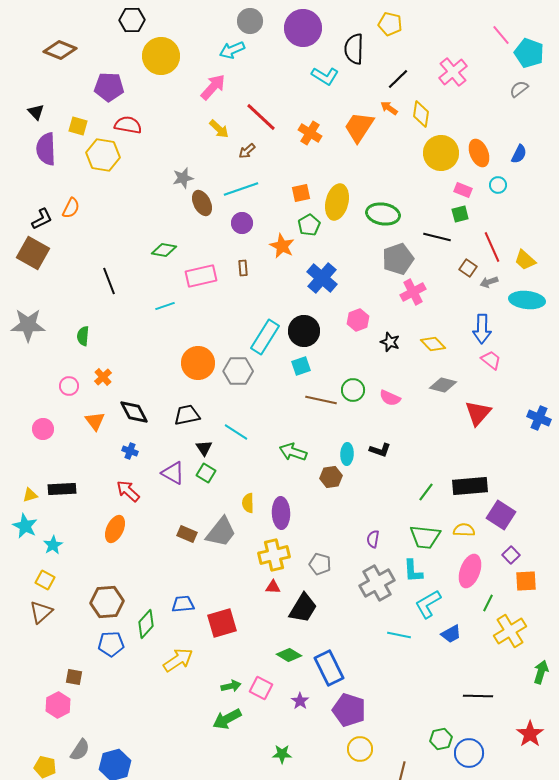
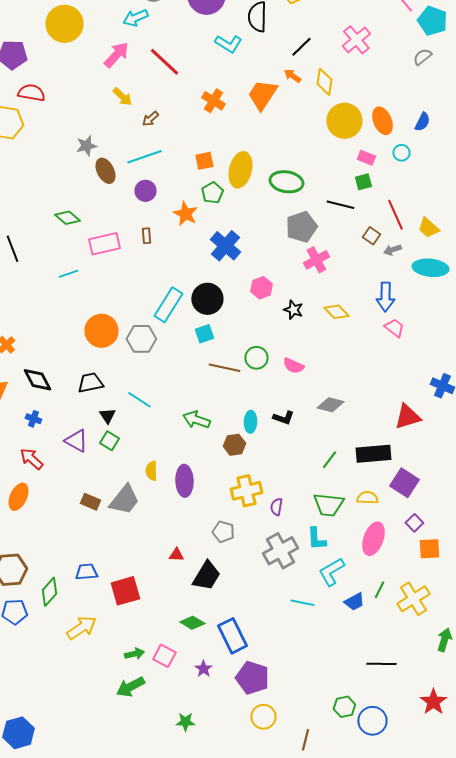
red line: (261, 117) -> (164, 62), moved
green diamond: (164, 250) -> (67, 218), turned 30
gray diamond: (443, 385) -> (330, 405), moved
red triangle: (478, 413) -> (407, 417), moved, turned 32
yellow cross: (274, 555) -> (246, 491), moved
green line: (488, 603) -> (379, 590), moved

